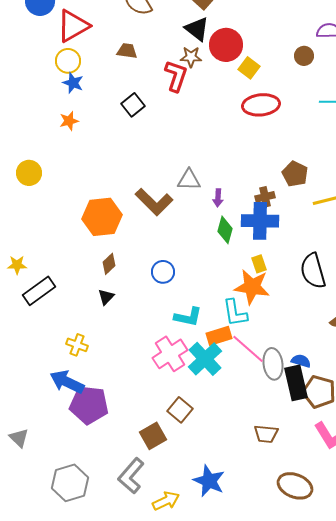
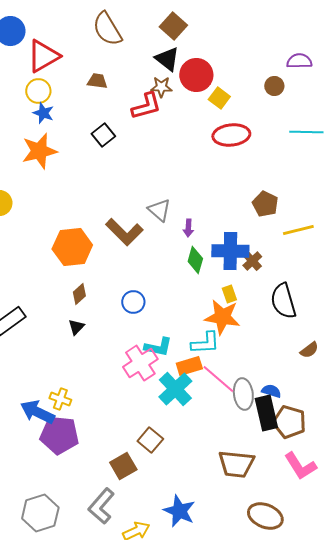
red L-shape: (176, 76) -> (146, 106), turned 56
orange star: (69, 121) -> (39, 151), size x1.8
gray triangle: (189, 180) -> (159, 210), turned 40
brown cross: (265, 197) -> (252, 261), moved, turned -30
cyan L-shape: (235, 313) -> (205, 343), turned -84
yellow cross: (77, 345) -> (60, 399), moved
pink cross: (170, 354) -> (140, 363), moved
brown trapezoid: (266, 434) -> (236, 464), size x1.5

